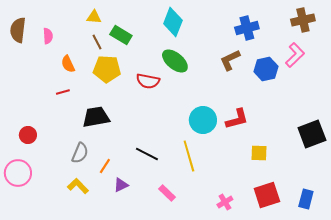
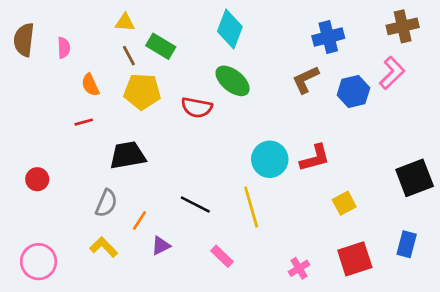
yellow square: (259, 153) -> (344, 203), turned -30
pink circle: (18, 173) -> (39, 262), moved
blue rectangle: (306, 199) -> (407, 244), moved

